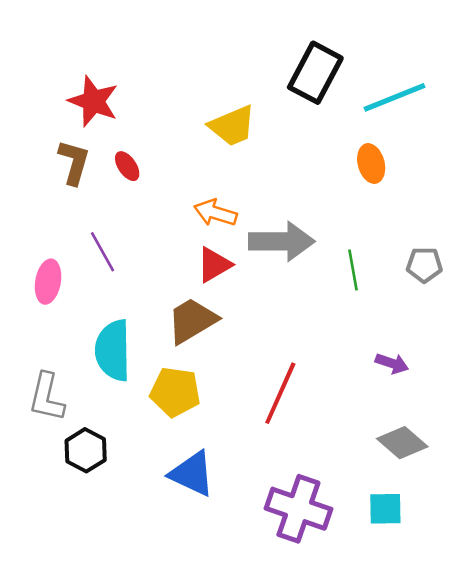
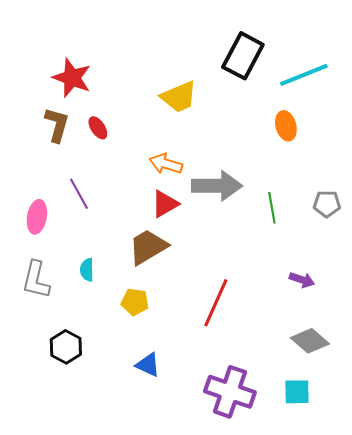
cyan semicircle: (113, 350) -> (87, 270), size x0.5
yellow pentagon: (175, 392) -> (135, 302), size x0.7
gray L-shape: (47, 397) -> (36, 280), moved
blue triangle: (192, 474) -> (148, 365), size x0.7

